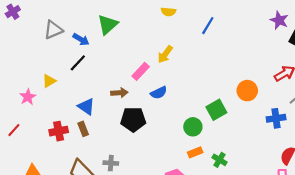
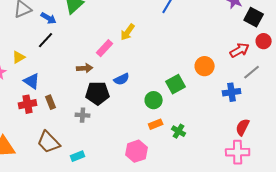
blue semicircle: (159, 93) -> (122, 79), moved
blue triangle: (86, 107) -> (32, 81), moved
gray cross: (111, 163) -> (83, 115), moved

